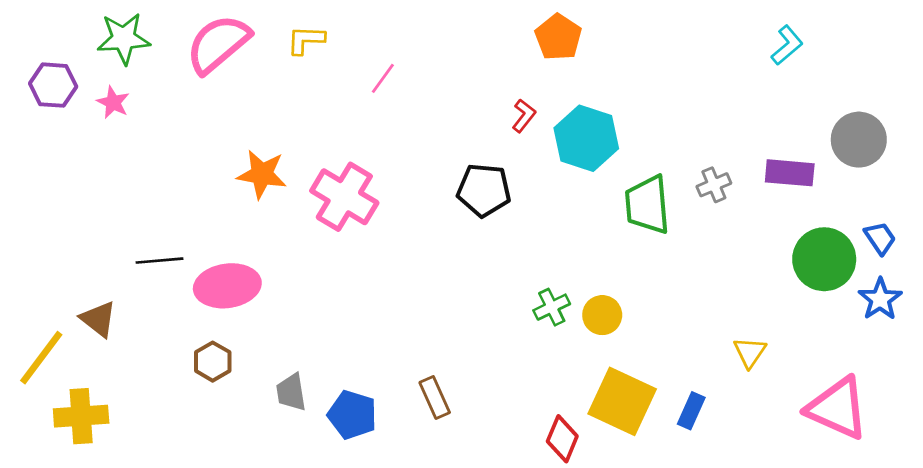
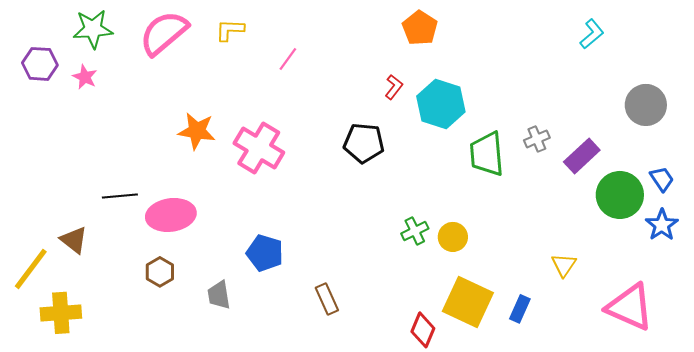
purple rectangle: (790, 173) -> (582, 156), moved, turned -48
blue pentagon: (352, 415) -> (265, 253), moved

